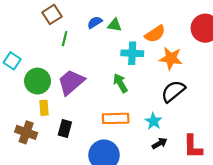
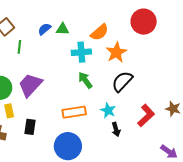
orange star: (171, 58) -> (116, 52), turned -30
green arrow: (120, 83) -> (85, 80), moved
black arrow: (159, 143) -> (116, 129), turned 112
red L-shape: (193, 147) -> (146, 116), moved, turned -125

